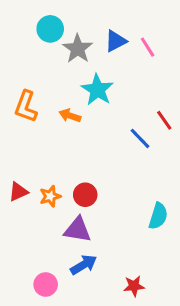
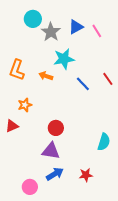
cyan star: (97, 90) -> (64, 59), turned 30
blue line: (140, 138) -> (83, 84), moved
orange star: (50, 196) -> (25, 105), moved
red star: (134, 286) -> (86, 175), moved

